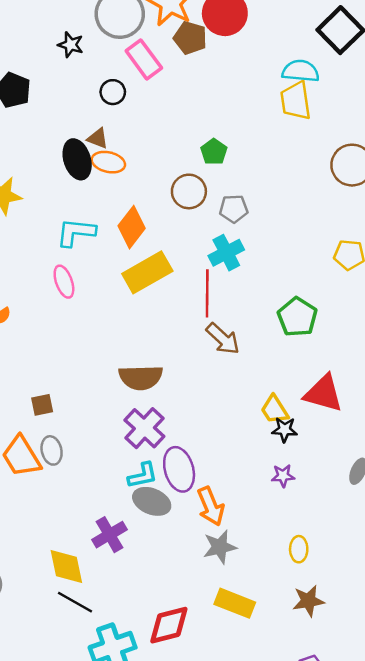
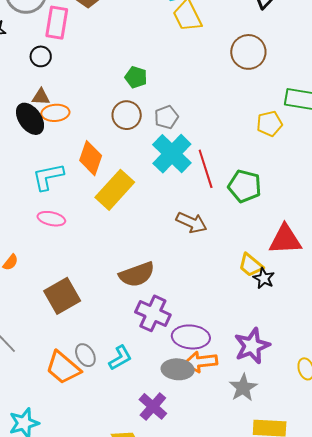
pink rectangle: (144, 59) -> (57, 23), turned 64
cyan cross: (226, 253) -> (172, 154), size x1.4
pink ellipse: (64, 282) -> (51, 219), turned -40
red line: (207, 293) -> (206, 169), moved
brown square: (42, 405) -> (62, 296), moved, size x1.8
black star: (285, 430) -> (264, 278), turned -30
purple ellipse: (179, 469) -> (191, 337), turned -51
cyan L-shape: (143, 475) -> (120, 358), moved
purple star: (283, 476) -> (252, 346), moved, size x1.8
orange arrow: (211, 506) -> (201, 362), moved, turned 124

